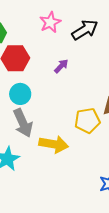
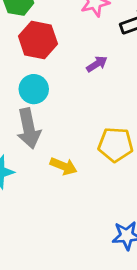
yellow arrow: (54, 144) -> (64, 166), size x0.7

